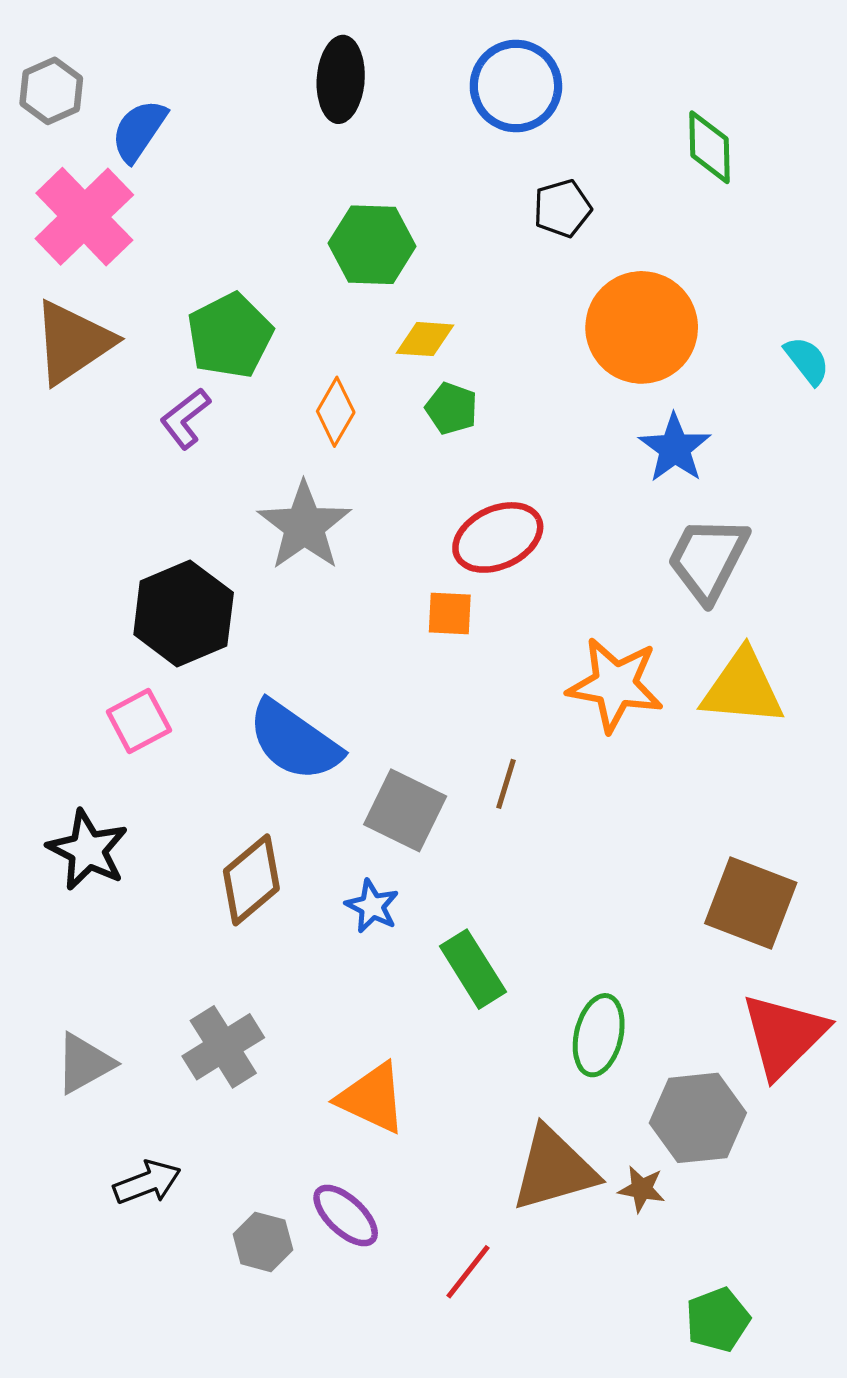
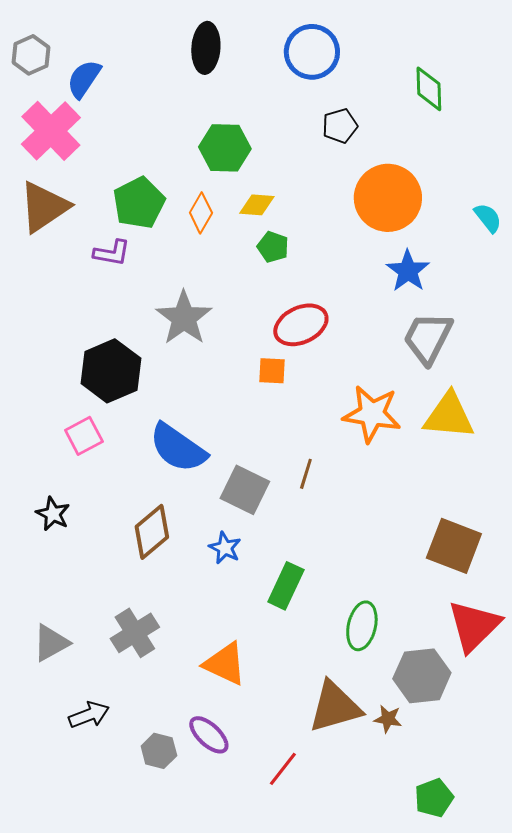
orange diamond: (336, 412) -> (201, 213), moved
purple L-shape: (185, 418) -> (112, 253), turned -132
black star: (88, 850) -> (53, 514), size x0.7
green rectangle: (473, 969) -> (286, 586), turned 57

